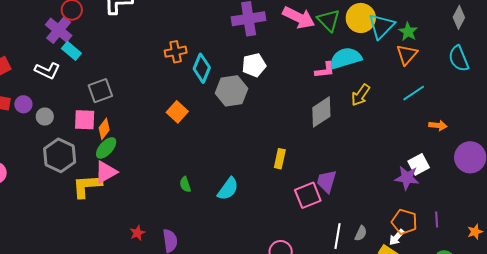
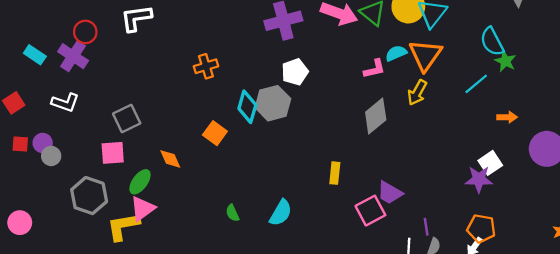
green star: (408, 32) -> (505, 61), moved
cyan rectangle: (71, 51) -> (35, 55), moved
orange triangle: (407, 55) -> (425, 55), moved, size x1.4
cyan semicircle: (345, 58) -> (396, 53), size x0.6
cyan semicircle: (459, 59) -> (492, 42), moved
cyan diamond: (202, 68) -> (247, 107), moved
gray circle: (45, 117) -> (51, 156), moved
orange diamond: (104, 129) -> (170, 159), moved, turned -55
purple trapezoid: (327, 181) -> (390, 193), turned -70
purple line: (437, 220) -> (426, 227), moved

